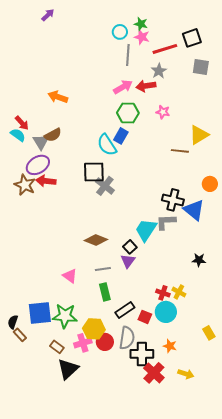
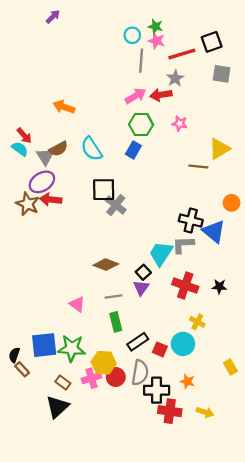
cyan semicircle: (107, 145) -> (91, 149), moved
red cross: (163, 293) -> (185, 285), moved, size x1.6
black triangle: (68, 369) -> (57, 407), moved
red cross: (154, 373) -> (170, 411), turned -35

